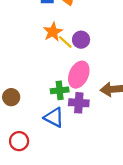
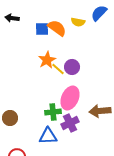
purple cross: (79, 103) -> (70, 123), turned -30
blue triangle: (54, 117) -> (48, 136), turned -30

